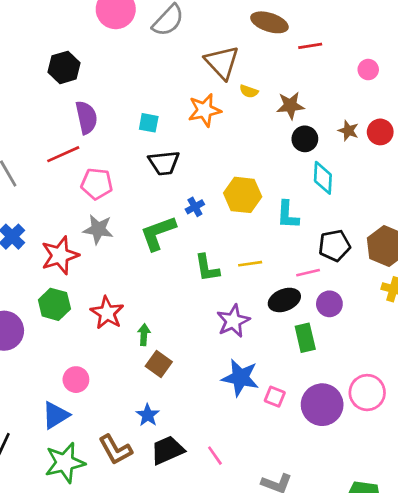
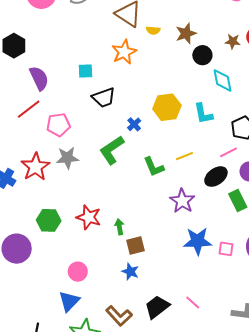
red star: (60, 255) -> (35, 167), moved
brown square: (159, 364) -> (135, 246), turned -36
blue star: (148, 415) -> (130, 272), moved

